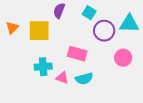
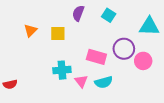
yellow square: (39, 31) -> (58, 34), size x0.7
purple circle: (104, 31) -> (124, 49), moved
pink triangle: (62, 78) -> (81, 81), turned 32

